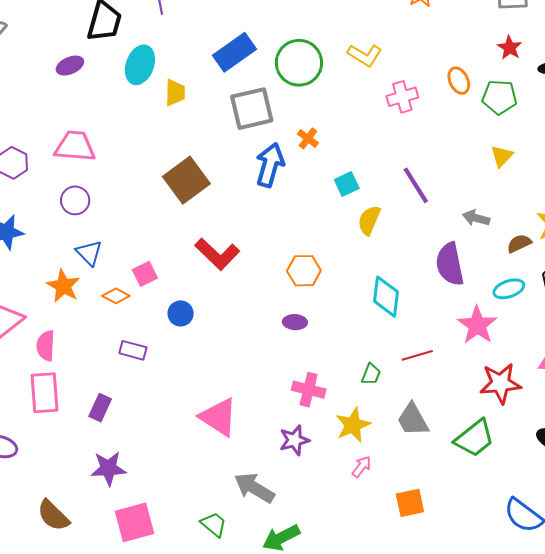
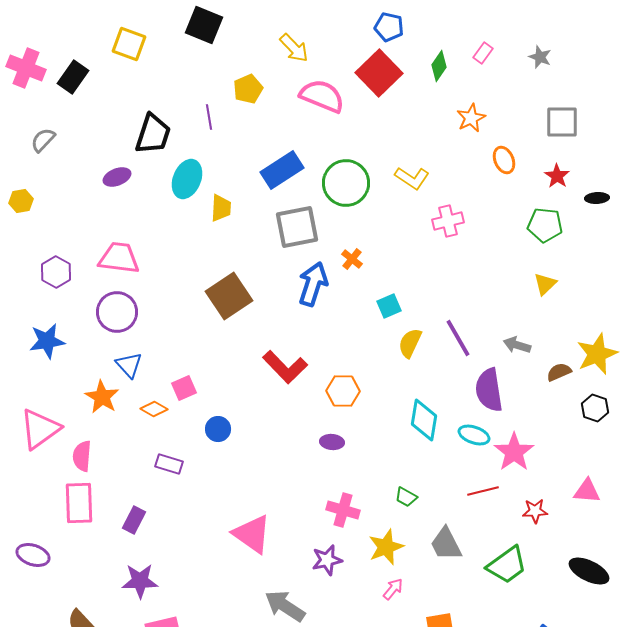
orange ellipse: (459, 81) -> (504, 160), moved
purple line: (416, 185) -> (458, 338), moved
purple circle: (75, 200) -> (117, 312), size x1.4
red L-shape: (217, 254) -> (285, 367), moved
cyan ellipse: (509, 289) -> (474, 435), moved, turned 36
red line: (417, 355) -> (483, 491), moved
green trapezoid: (371, 374) -> (406, 497), turned 95
red star: (500, 383) -> (535, 511), size x0.6

